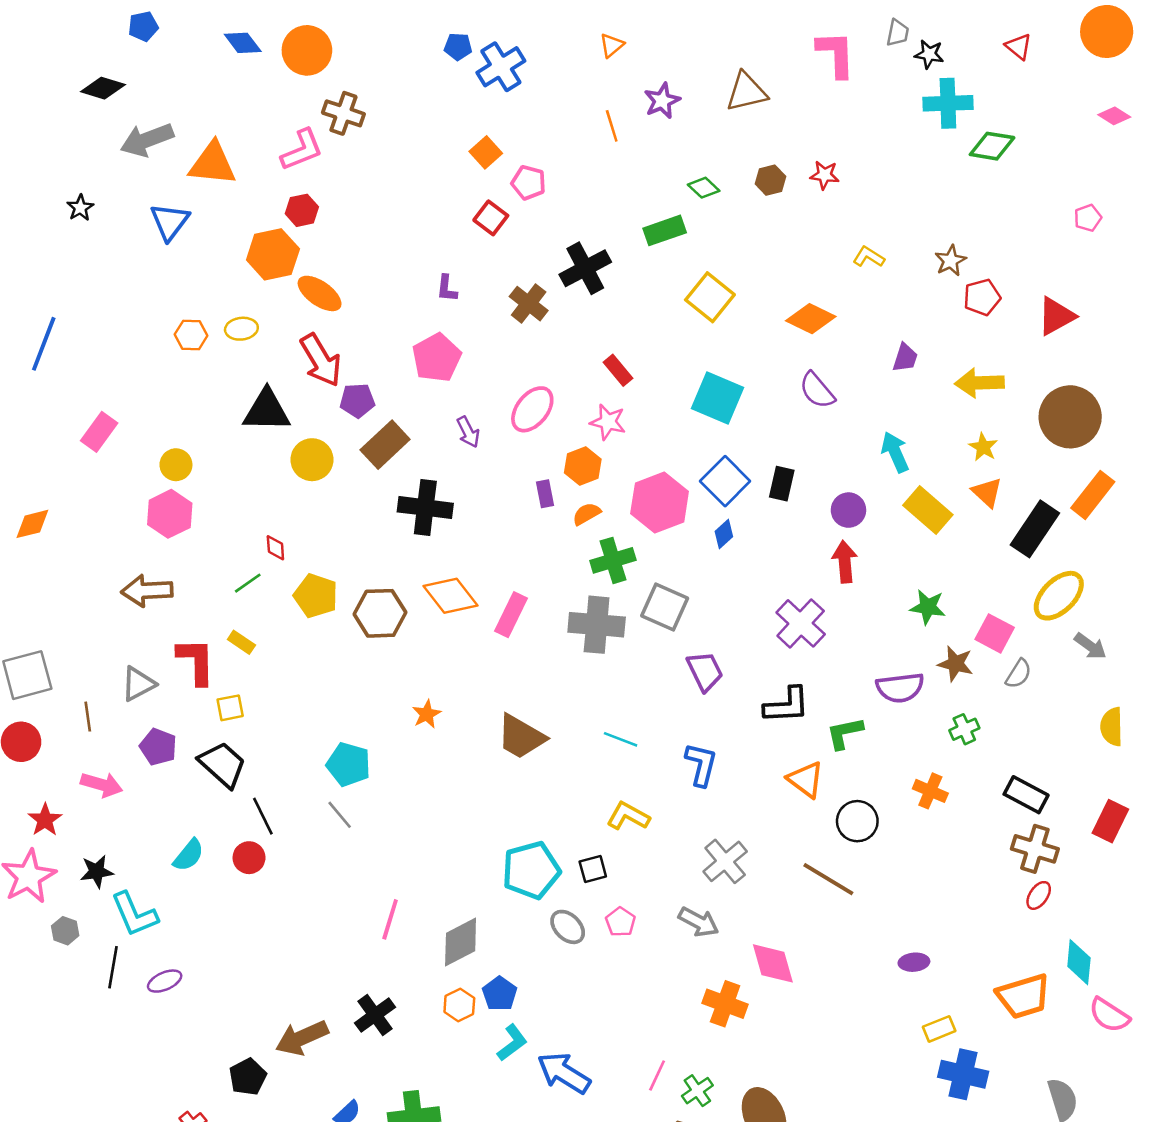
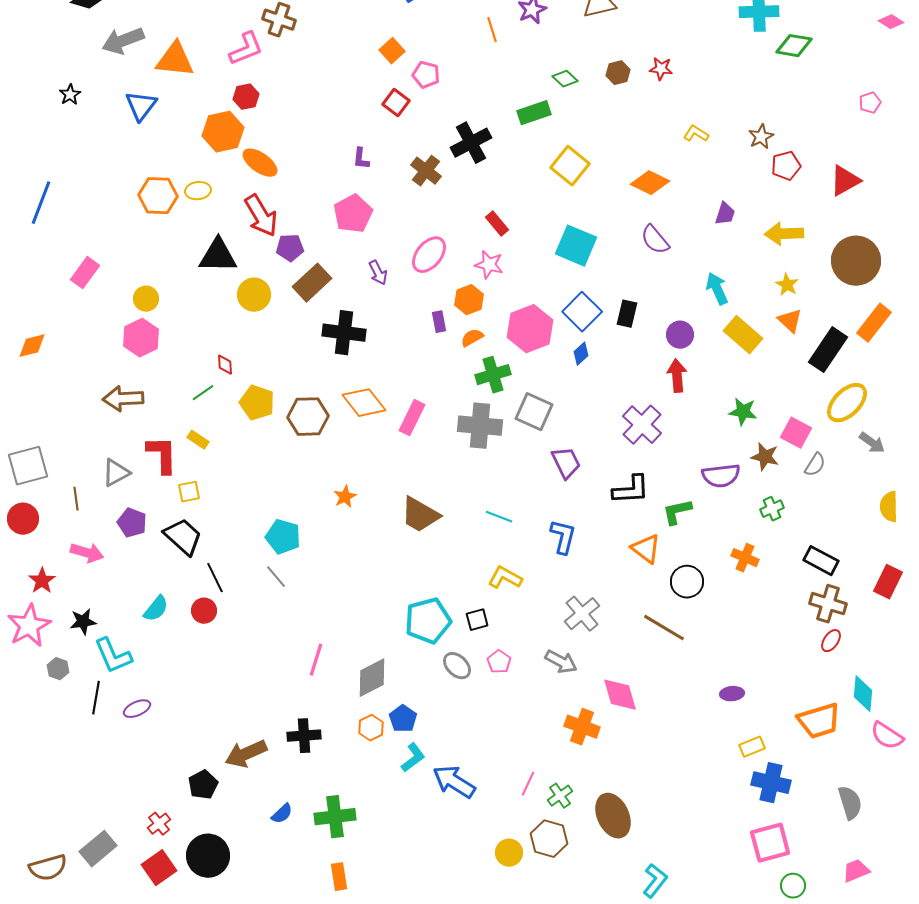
orange hexagon: (191, 335) -> (158, 196), size x1.5
black cross: (375, 1015) -> (304, 736), turned 32

